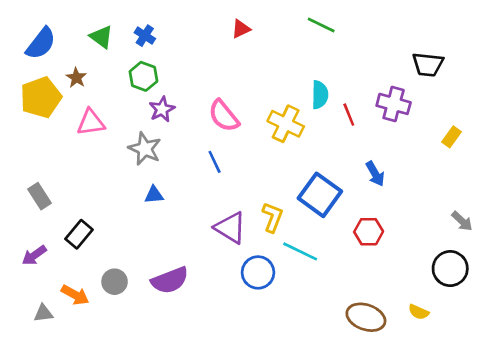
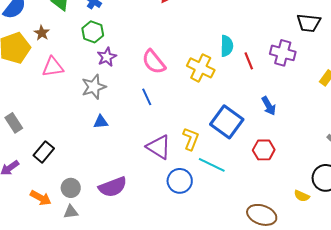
gray star: (145, 149) -> (94, 87), turned 30
yellow semicircle: (419, 312) -> (302, 196), moved
gray triangle: (43, 313) -> (71, 212), moved

